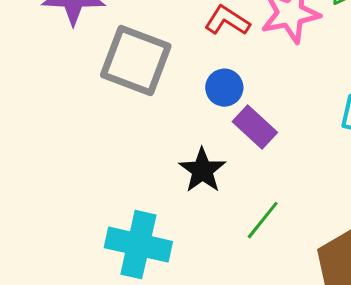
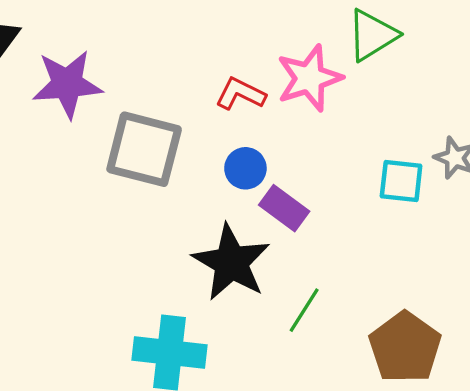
black star: (202, 170) -> (231, 263), size x1.5

